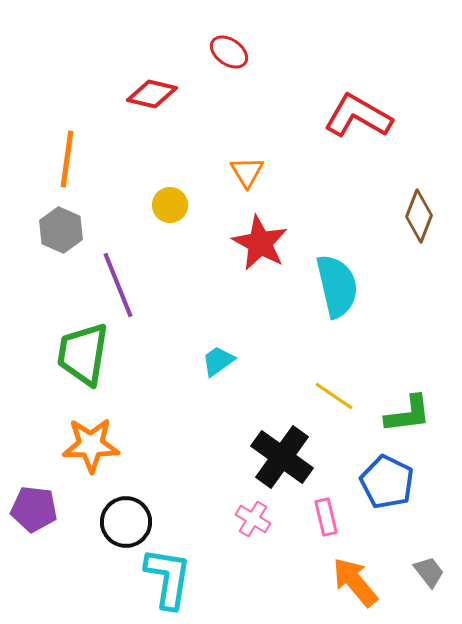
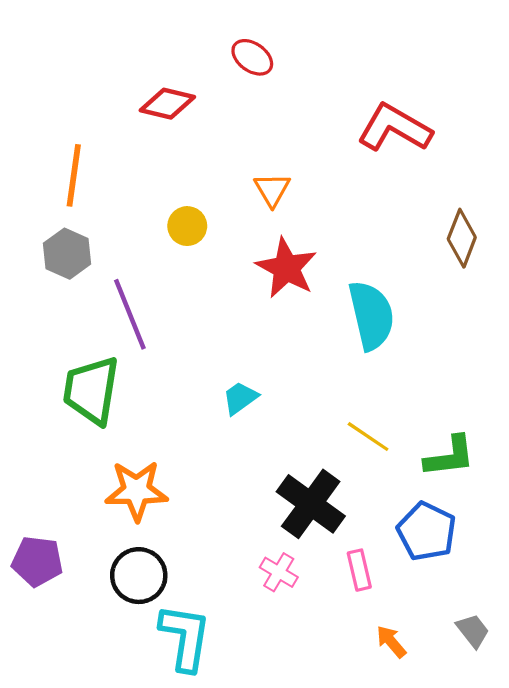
orange star: (91, 445) -> (137, 491), moved
orange arrow: (355, 582) -> (391, 642), size x0.6

